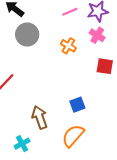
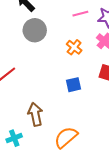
blue square: (77, 105) -> (73, 85), moved

